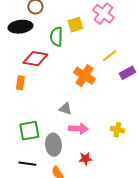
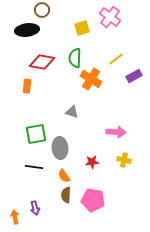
green semicircle: (56, 37) -> (75, 58), moved
pink arrow: (78, 129) -> (116, 132), moved
yellow cross: (117, 130) -> (124, 160), moved

